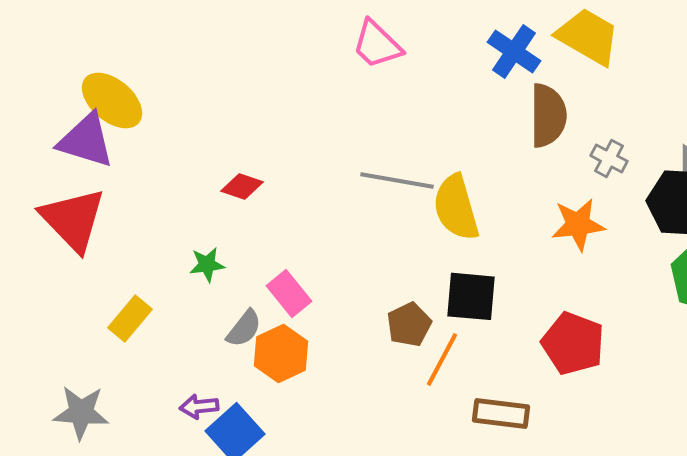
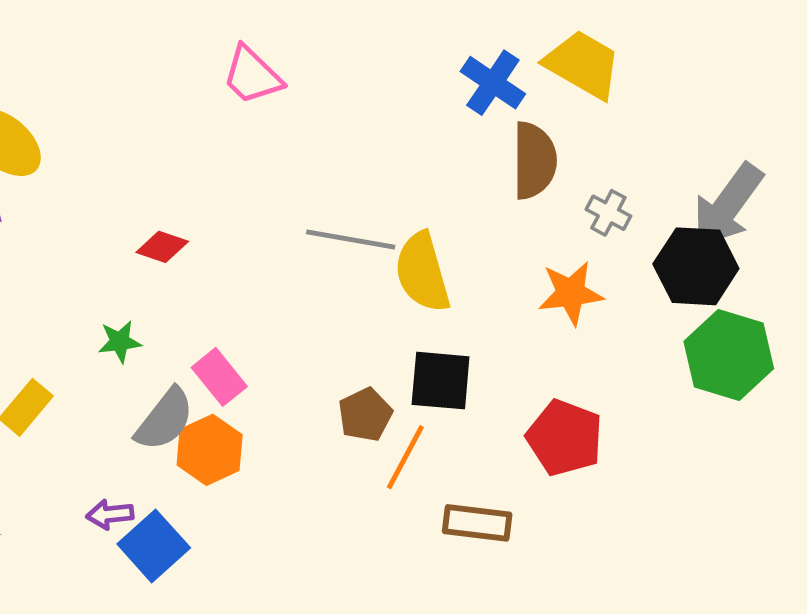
pink trapezoid: (377, 44) -> (252, 75), moved
gray semicircle: (244, 328) -> (165, 419), size x1.4

